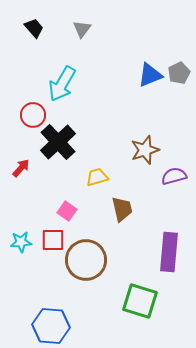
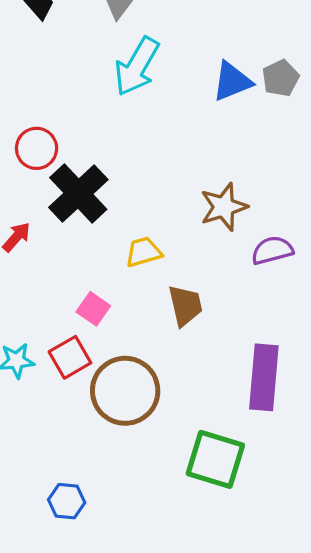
cyan arrow: (62, 84) -> (137, 66), moved
red square: (53, 240) -> (70, 357), turned -30
blue hexagon: (51, 326) -> (67, 501), size x0.6

